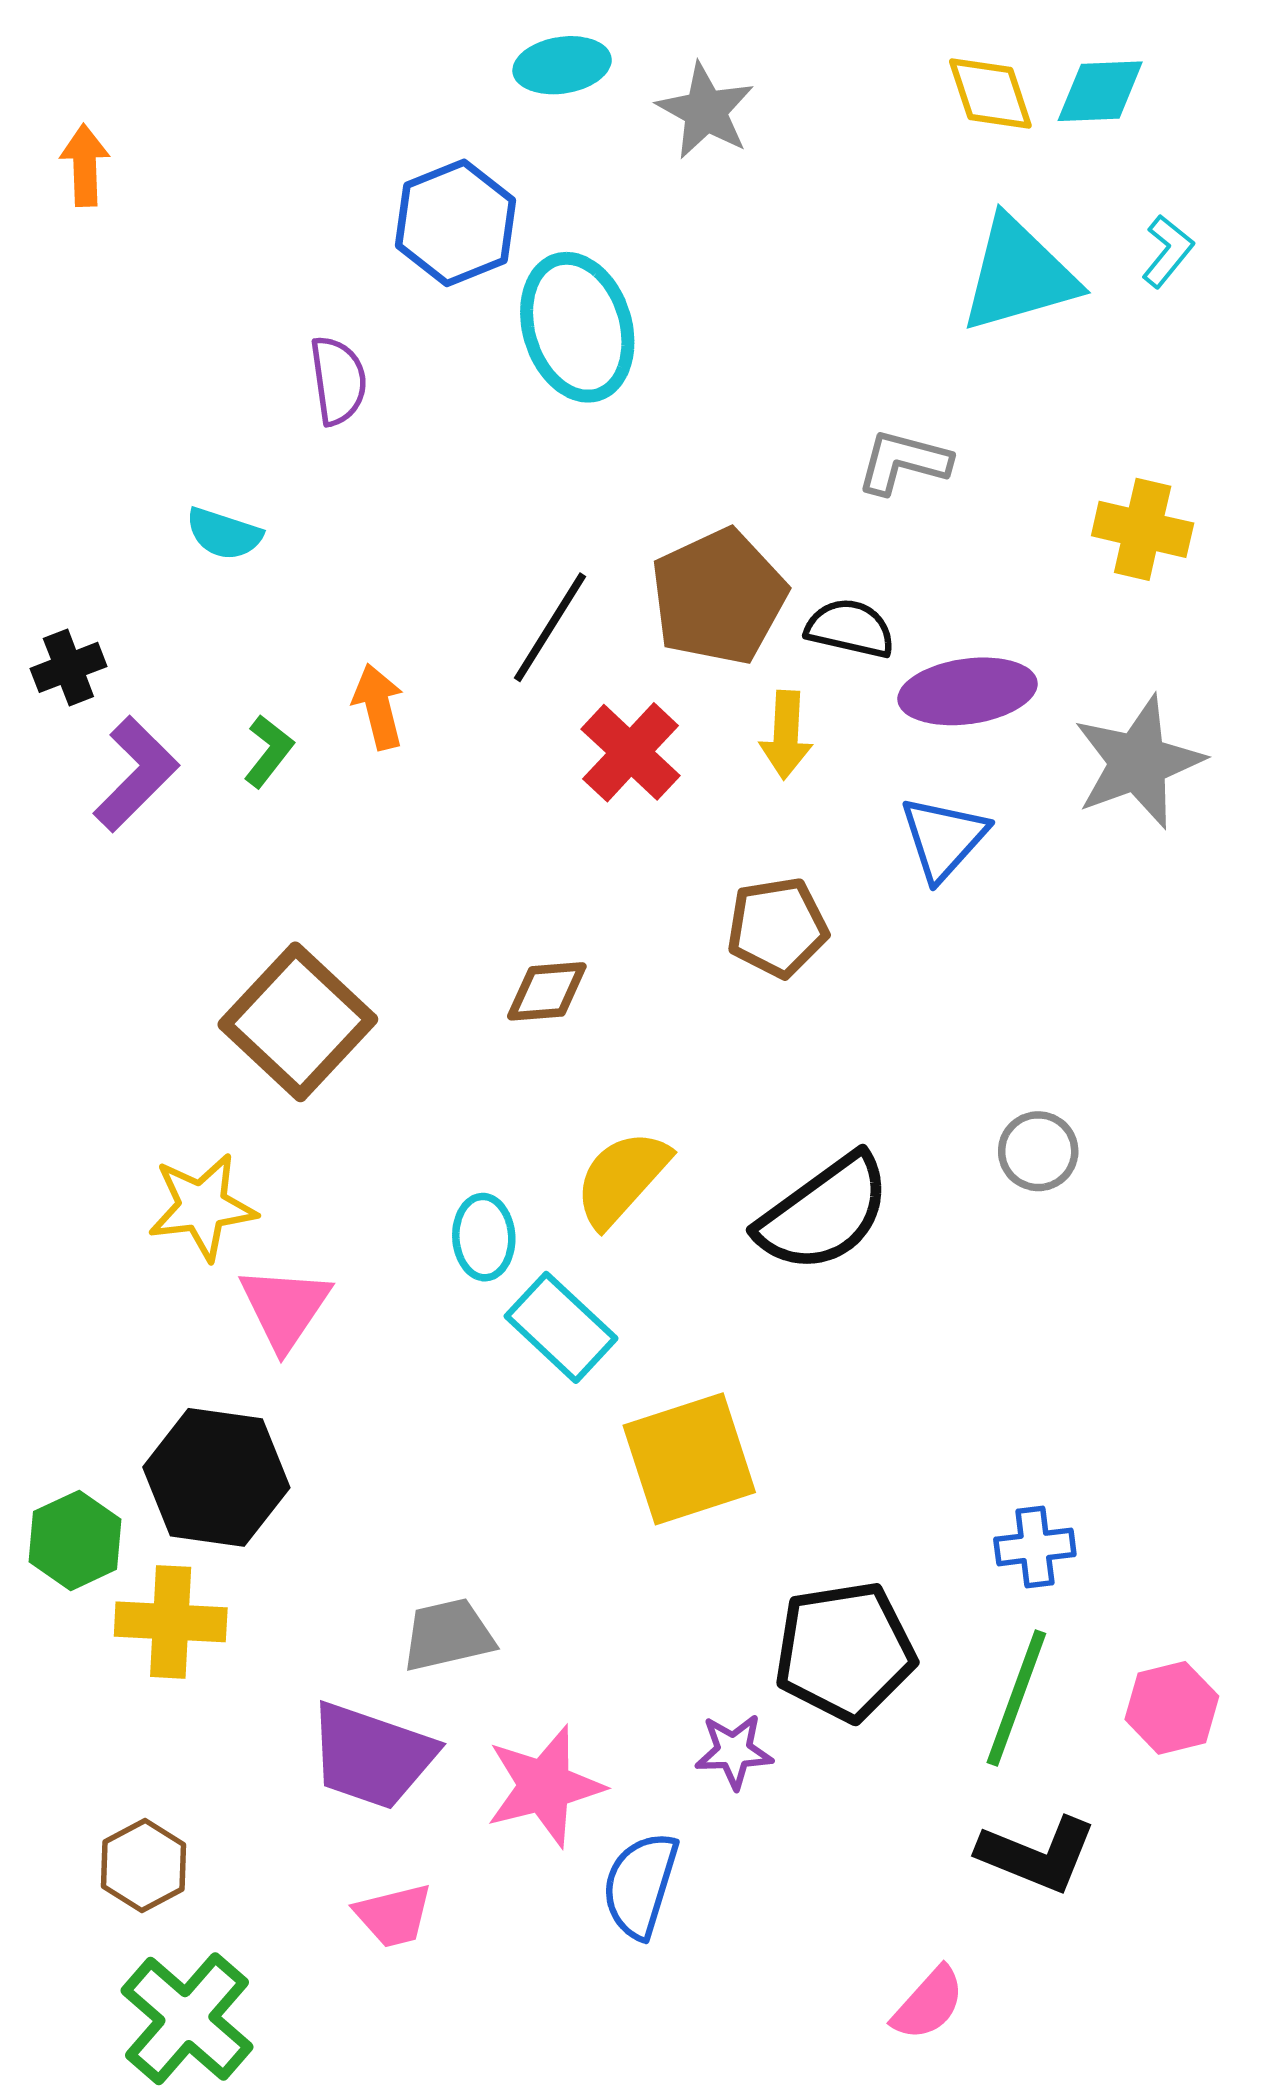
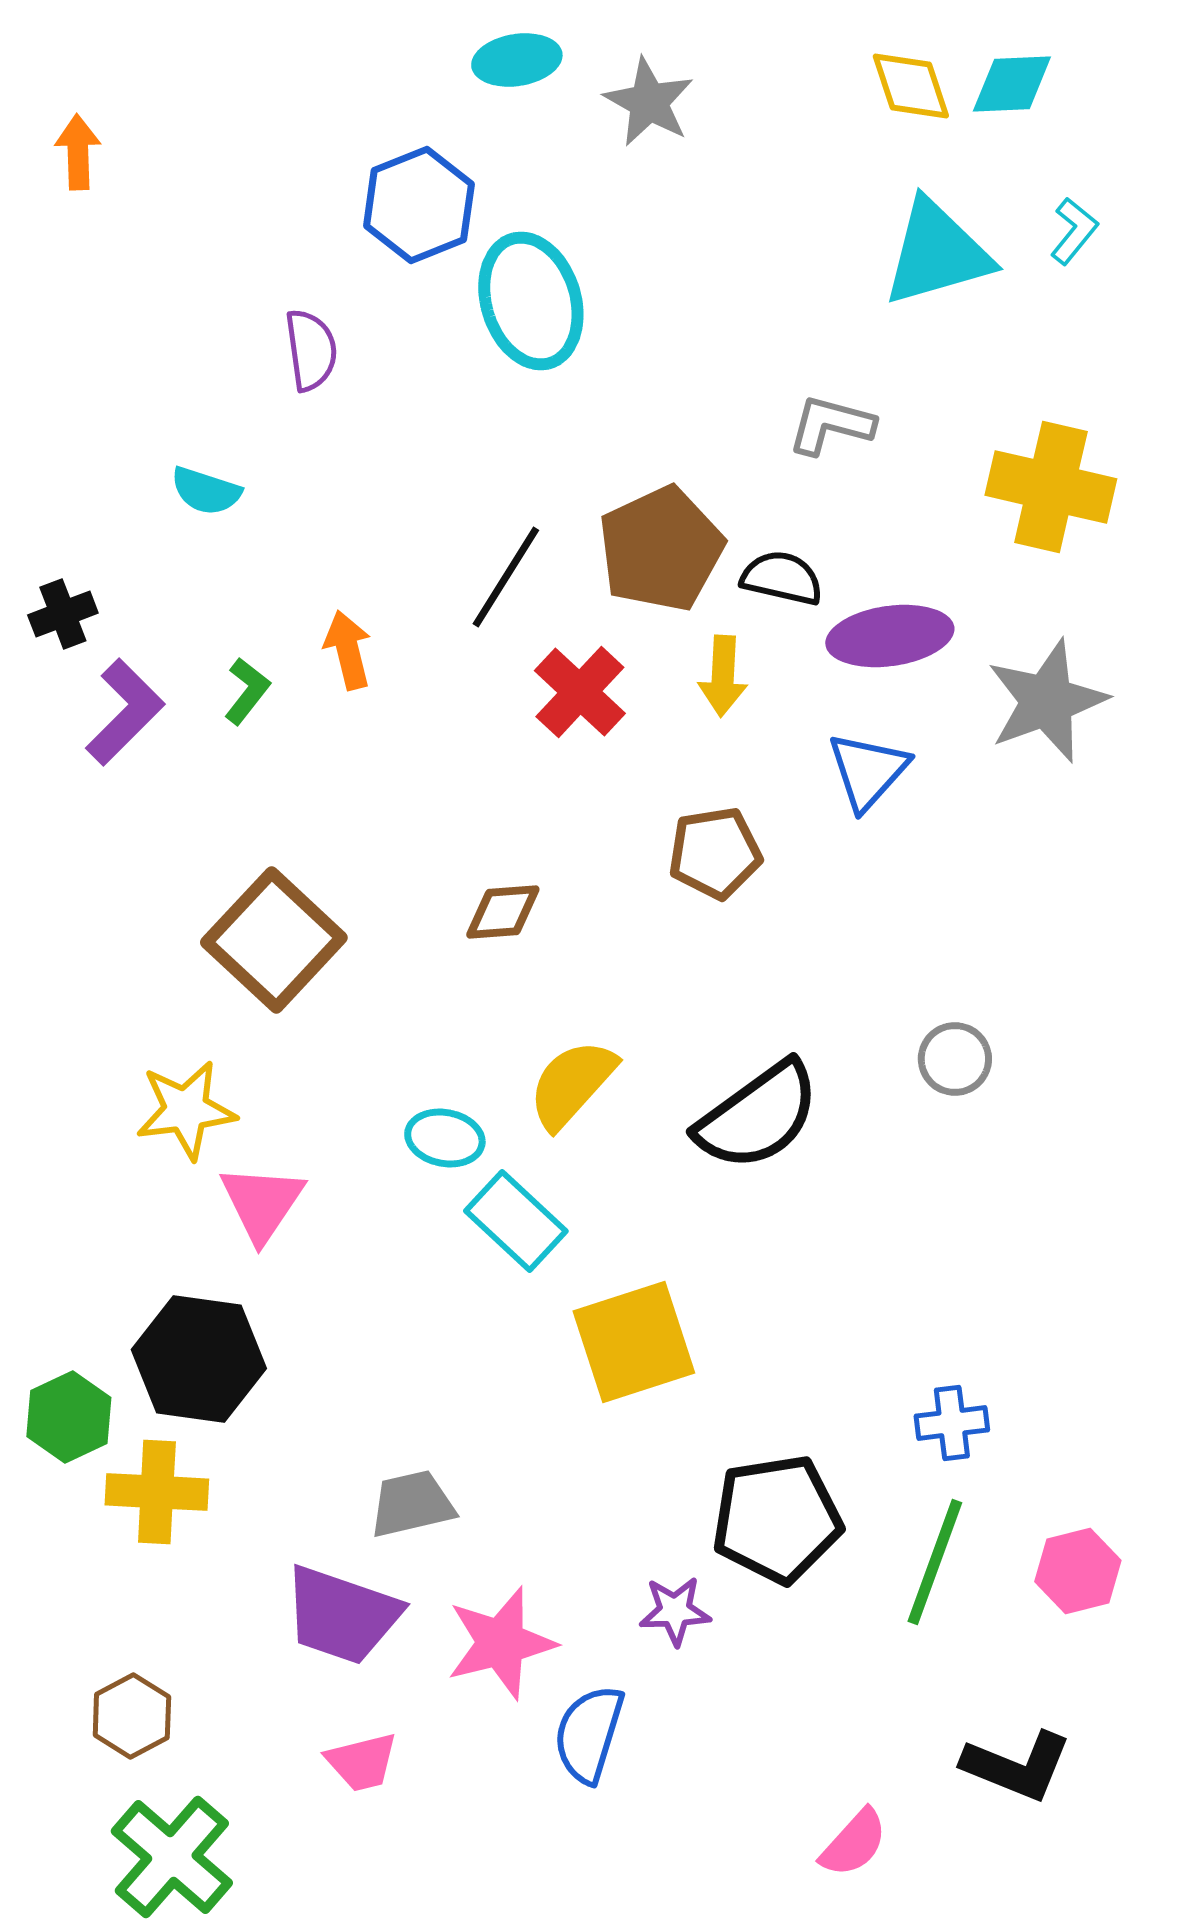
yellow cross: (1143, 529) -> (1051, 487), size x1.4
cyan ellipse: (484, 1237) -> (445, 1138), turned -76
black L-shape: (1037, 1855) -> (1017, 1766), moved

